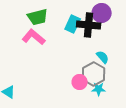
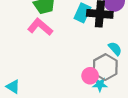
cyan star: (99, 89) -> (100, 84), moved

